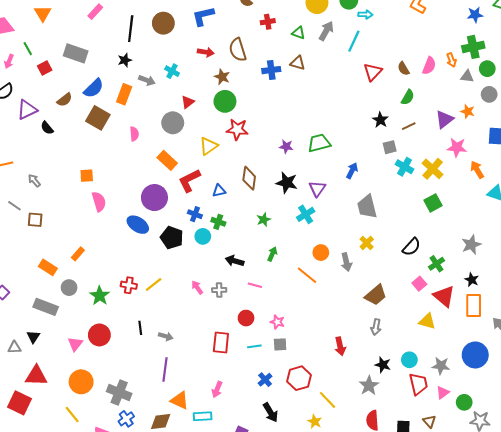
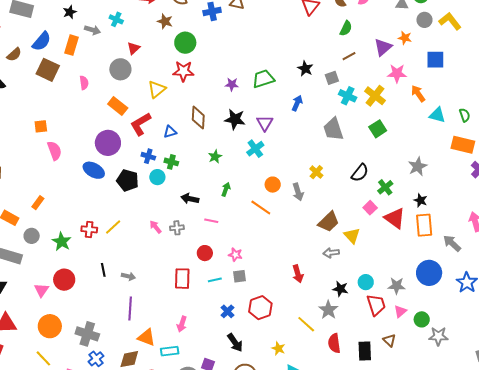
green circle: (225, 101) -> (185, 43), moved
black star: (380, 120) -> (305, 69), moved
gray trapezoid: (367, 207) -> (333, 129), moved
yellow triangle: (427, 321) -> (352, 236), moved, turned 36
gray arrow: (376, 327) -> (331, 253), turned 77
yellow line: (328, 400) -> (306, 324), moved

